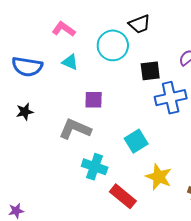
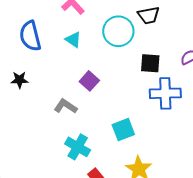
blue semicircle: (27, 67) -> (30, 36), turned 56
purple square: (94, 100) -> (89, 81), turned 30
gray L-shape: (75, 129) -> (66, 106), size x0.7

